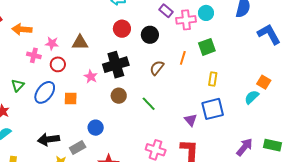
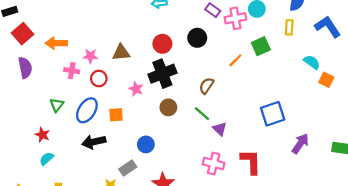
red circle: (122, 29) -> (162, 44), moved
orange line: (183, 58) -> (235, 60), turned 32
brown semicircle: (157, 68) -> (206, 86), moved
yellow rectangle: (213, 79) -> (289, 27), moved
cyan semicircle: (252, 97) -> (312, 62), moved, turned 84
purple triangle: (191, 120) -> (220, 129), moved
black arrow: (49, 139) -> (94, 142), moved
purple arrow: (245, 147) -> (300, 144), moved

